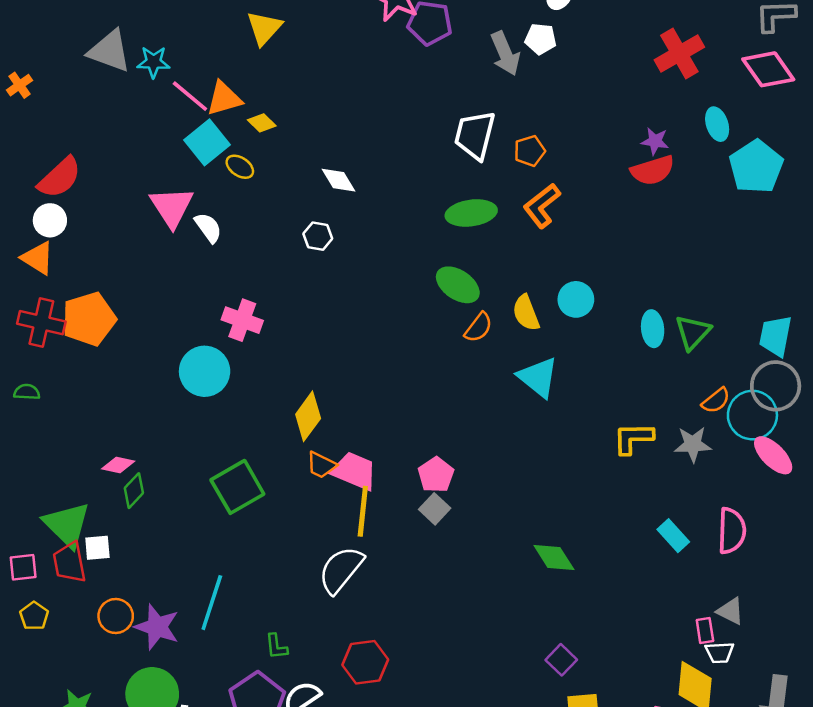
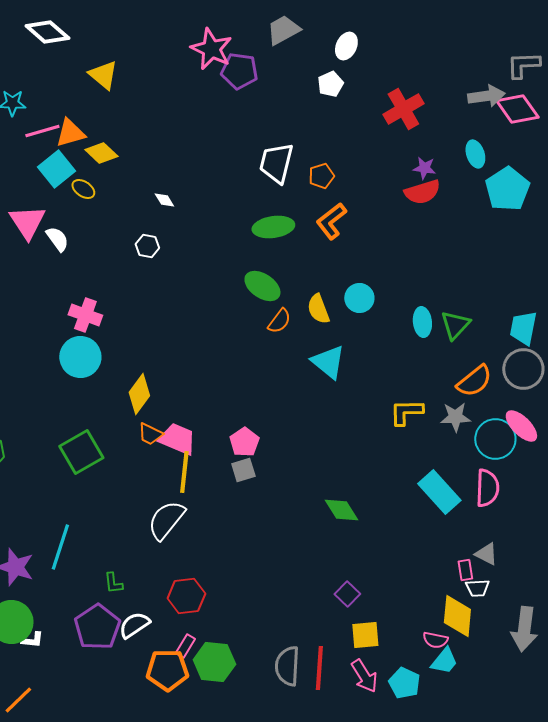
yellow triangle: (264, 28) -> (103, 75), turned -32
white pentagon: (541, 39) -> (330, 84), turned -30
gray arrow: (505, 53) -> (486, 96), moved, turned -75
red cross: (679, 53) -> (403, 109), moved
pink line: (190, 96) -> (42, 131), turned -56
yellow diamond: (262, 123) -> (101, 153), size x1.4
white diamond: (338, 180) -> (164, 200), size x0.7
cyan circle: (205, 371) -> (80, 357), moved
orange semicircle: (716, 400) -> (474, 381), size x1.5
cyan circle: (752, 415) -> (495, 439), moved
gray square: (435, 509) -> (243, 470), turned 30
cyan rectangle: (673, 536) -> (439, 492), size x1.6

